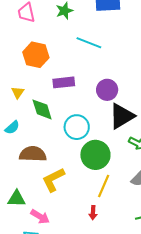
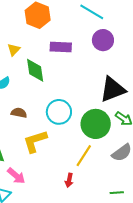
purple circle: (107, 90) -> (103, 40), moved
cyan circle: (77, 127) -> (59, 112), moved
brown semicircle: (33, 154) -> (19, 113), size x0.6
green circle: (95, 155) -> (96, 124), moved

